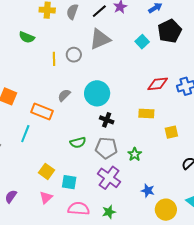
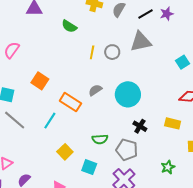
cyan square: (142, 42) -> (183, 62), moved
black cross: (107, 120) -> (140, 126), moved
green star: (135, 154) -> (168, 167), moved
yellow square: (46, 171) -> (65, 152), moved
cyan square: (69, 182) -> (89, 167), moved

